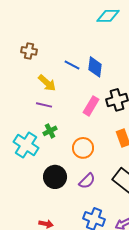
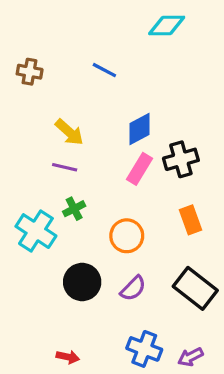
brown cross: (29, 51) -> (30, 72), moved
blue line: (72, 65) -> (104, 70), moved
blue diamond: (95, 67) -> (139, 129), moved, turned 55

